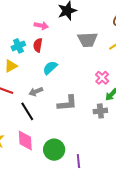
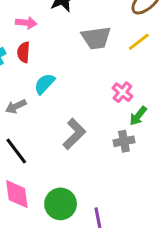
gray arrow: (36, 92) -> (16, 106), moved
gray L-shape: (67, 103) -> (74, 134), turned -35

